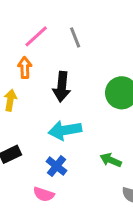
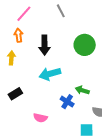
gray line: (75, 37) -> (61, 11), moved
blue cross: (57, 166) -> (67, 102), moved

